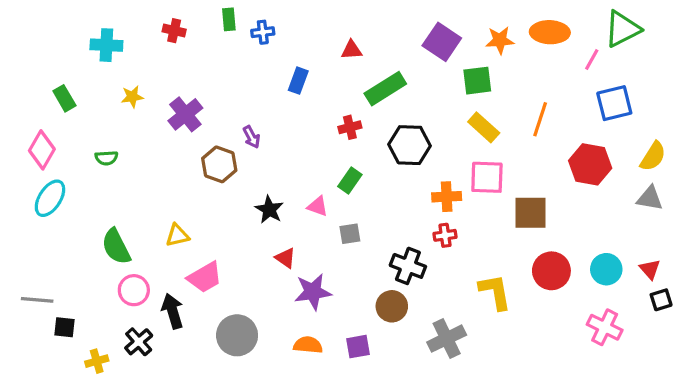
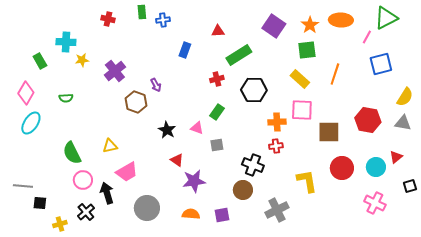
orange star: (500, 40) -> (310, 25), turned -30
cyan cross: (106, 45) -> (66, 42), moved
green square: (477, 81) -> (307, 50), moved
red hexagon: (590, 164) -> (368, 120), moved
red triangle: (650, 269) -> (396, 157), moved, turned 32

